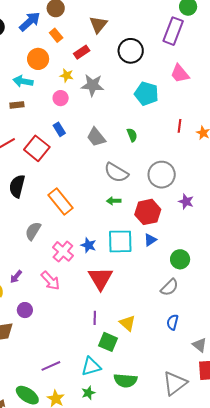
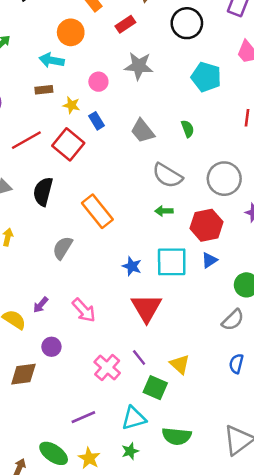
yellow star: (67, 75) -> (71, 105), moved
pink cross: (63, 251) -> (107, 367), moved
purple line: (95, 318) -> (139, 357), turned -40

